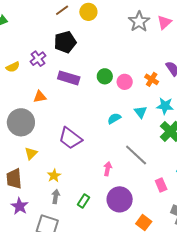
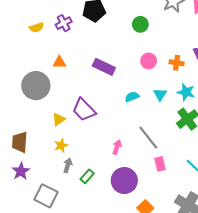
green circle: (105, 76) -> (140, 24), moved
purple rectangle: (69, 78) -> (104, 67), moved
orange cross: (152, 79) -> (177, 63), turned -32
yellow triangle: (31, 153) -> (59, 119), moved
pink rectangle: (161, 185) -> (160, 164), moved
gray arrow: (56, 197) -> (68, 165), moved

